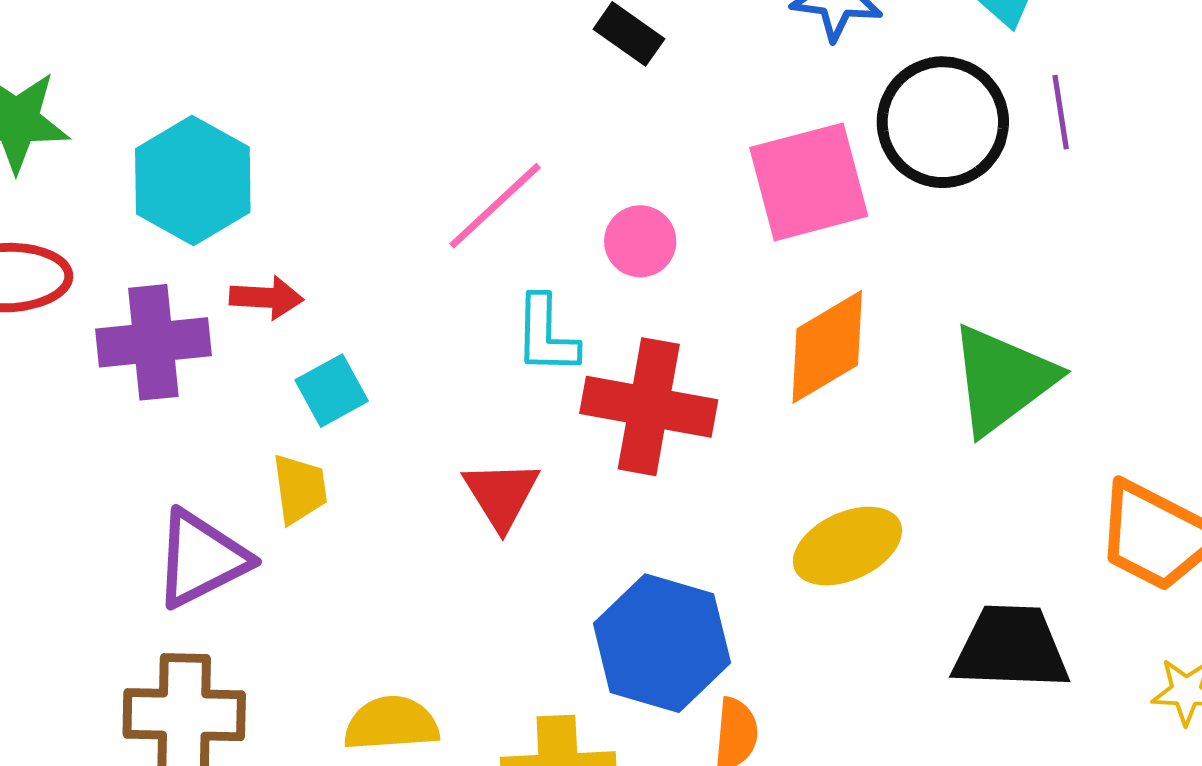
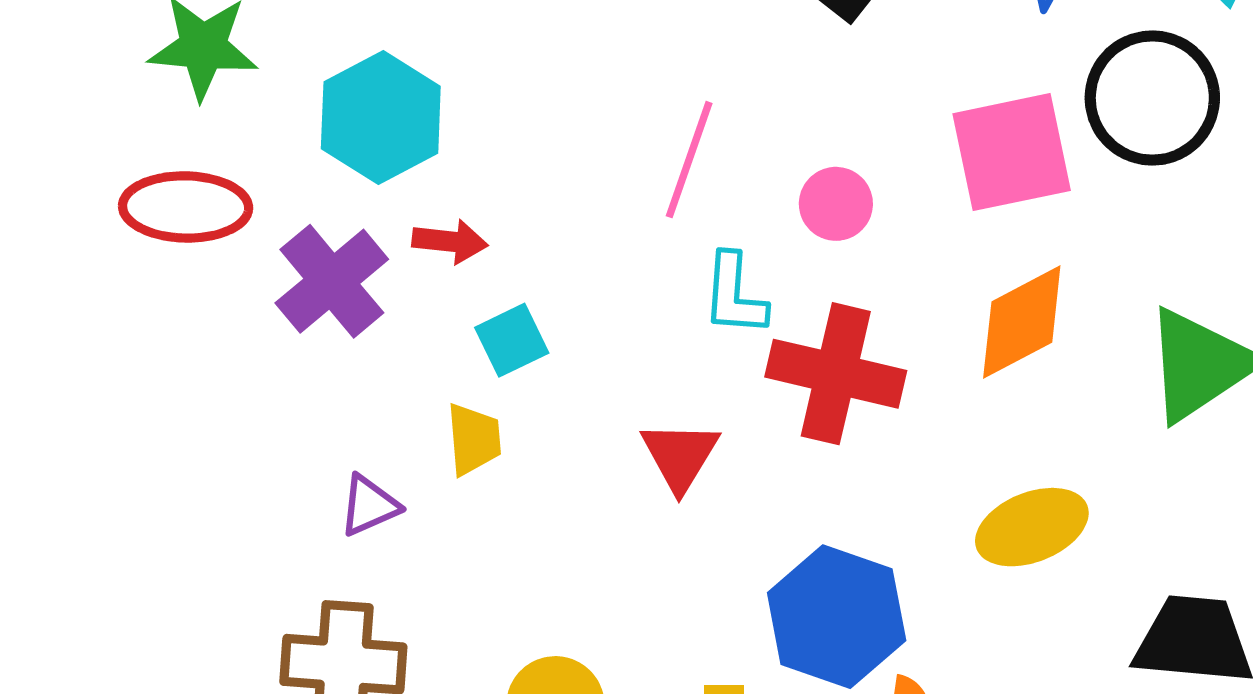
pink line: (495, 206) -> (689, 160), turned -31
purple cross: (153, 342) -> (332, 281), turned -37
purple triangle: (201, 559) -> (369, 506), size x0.6

